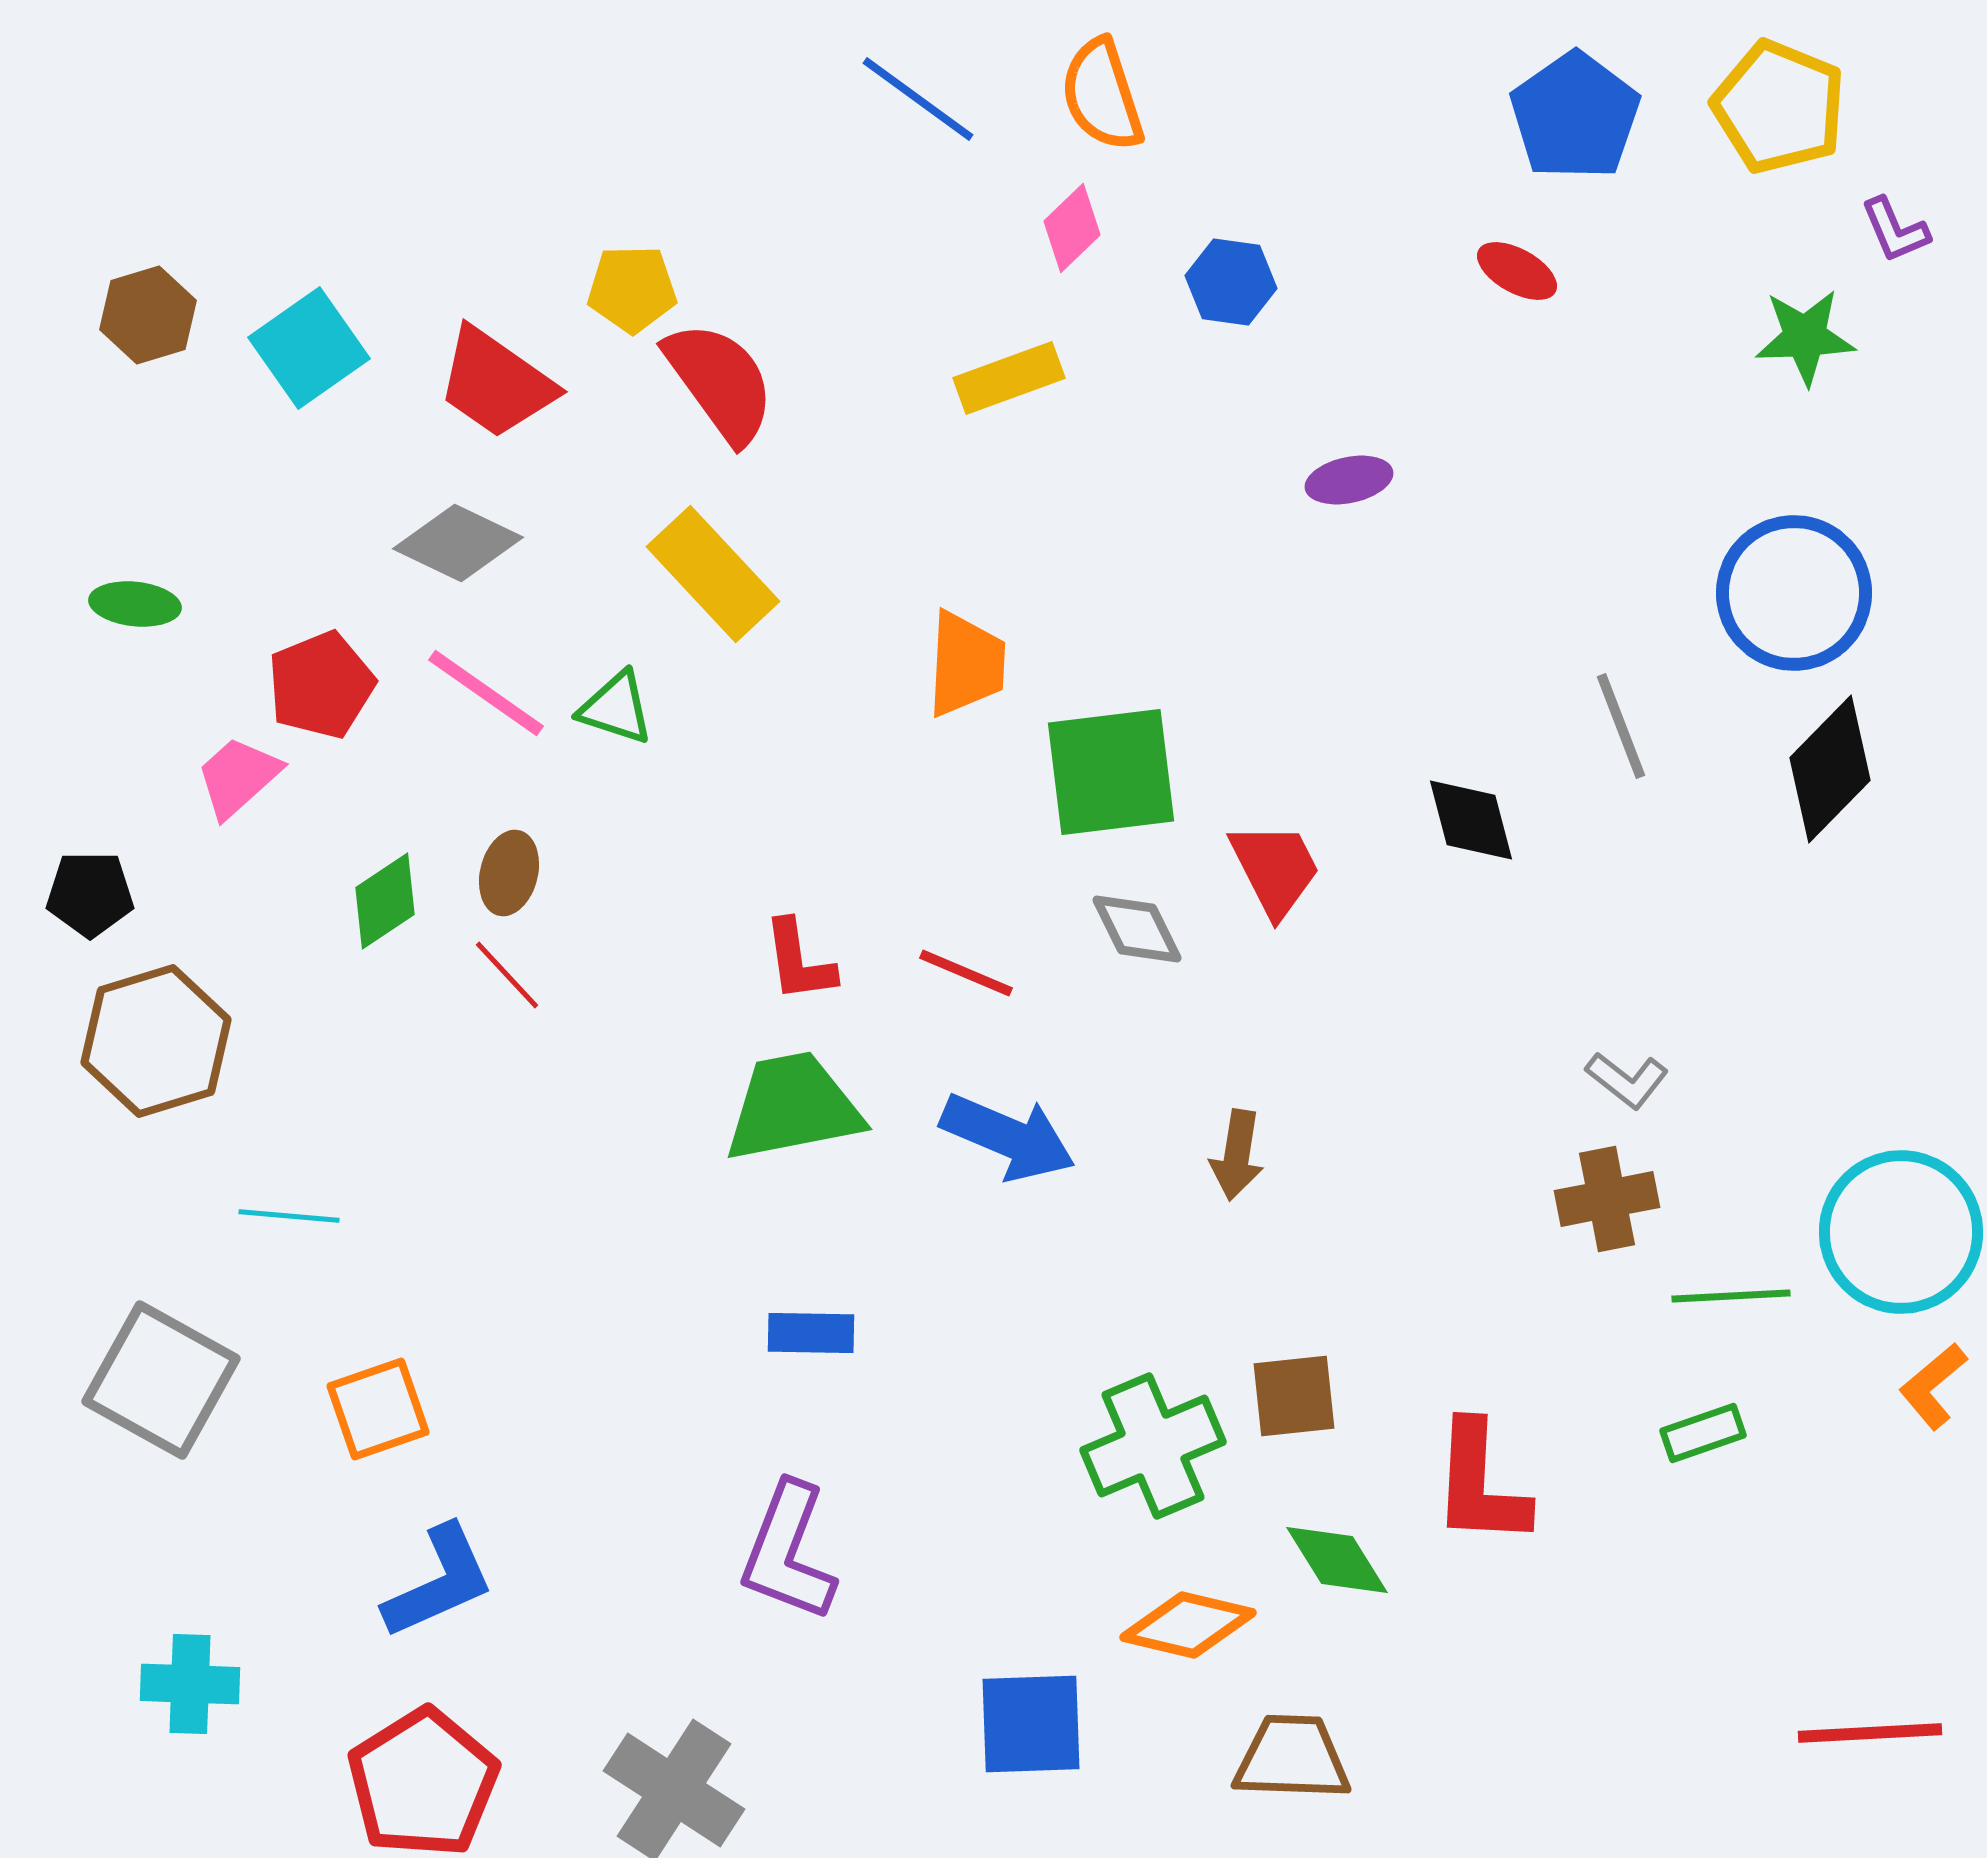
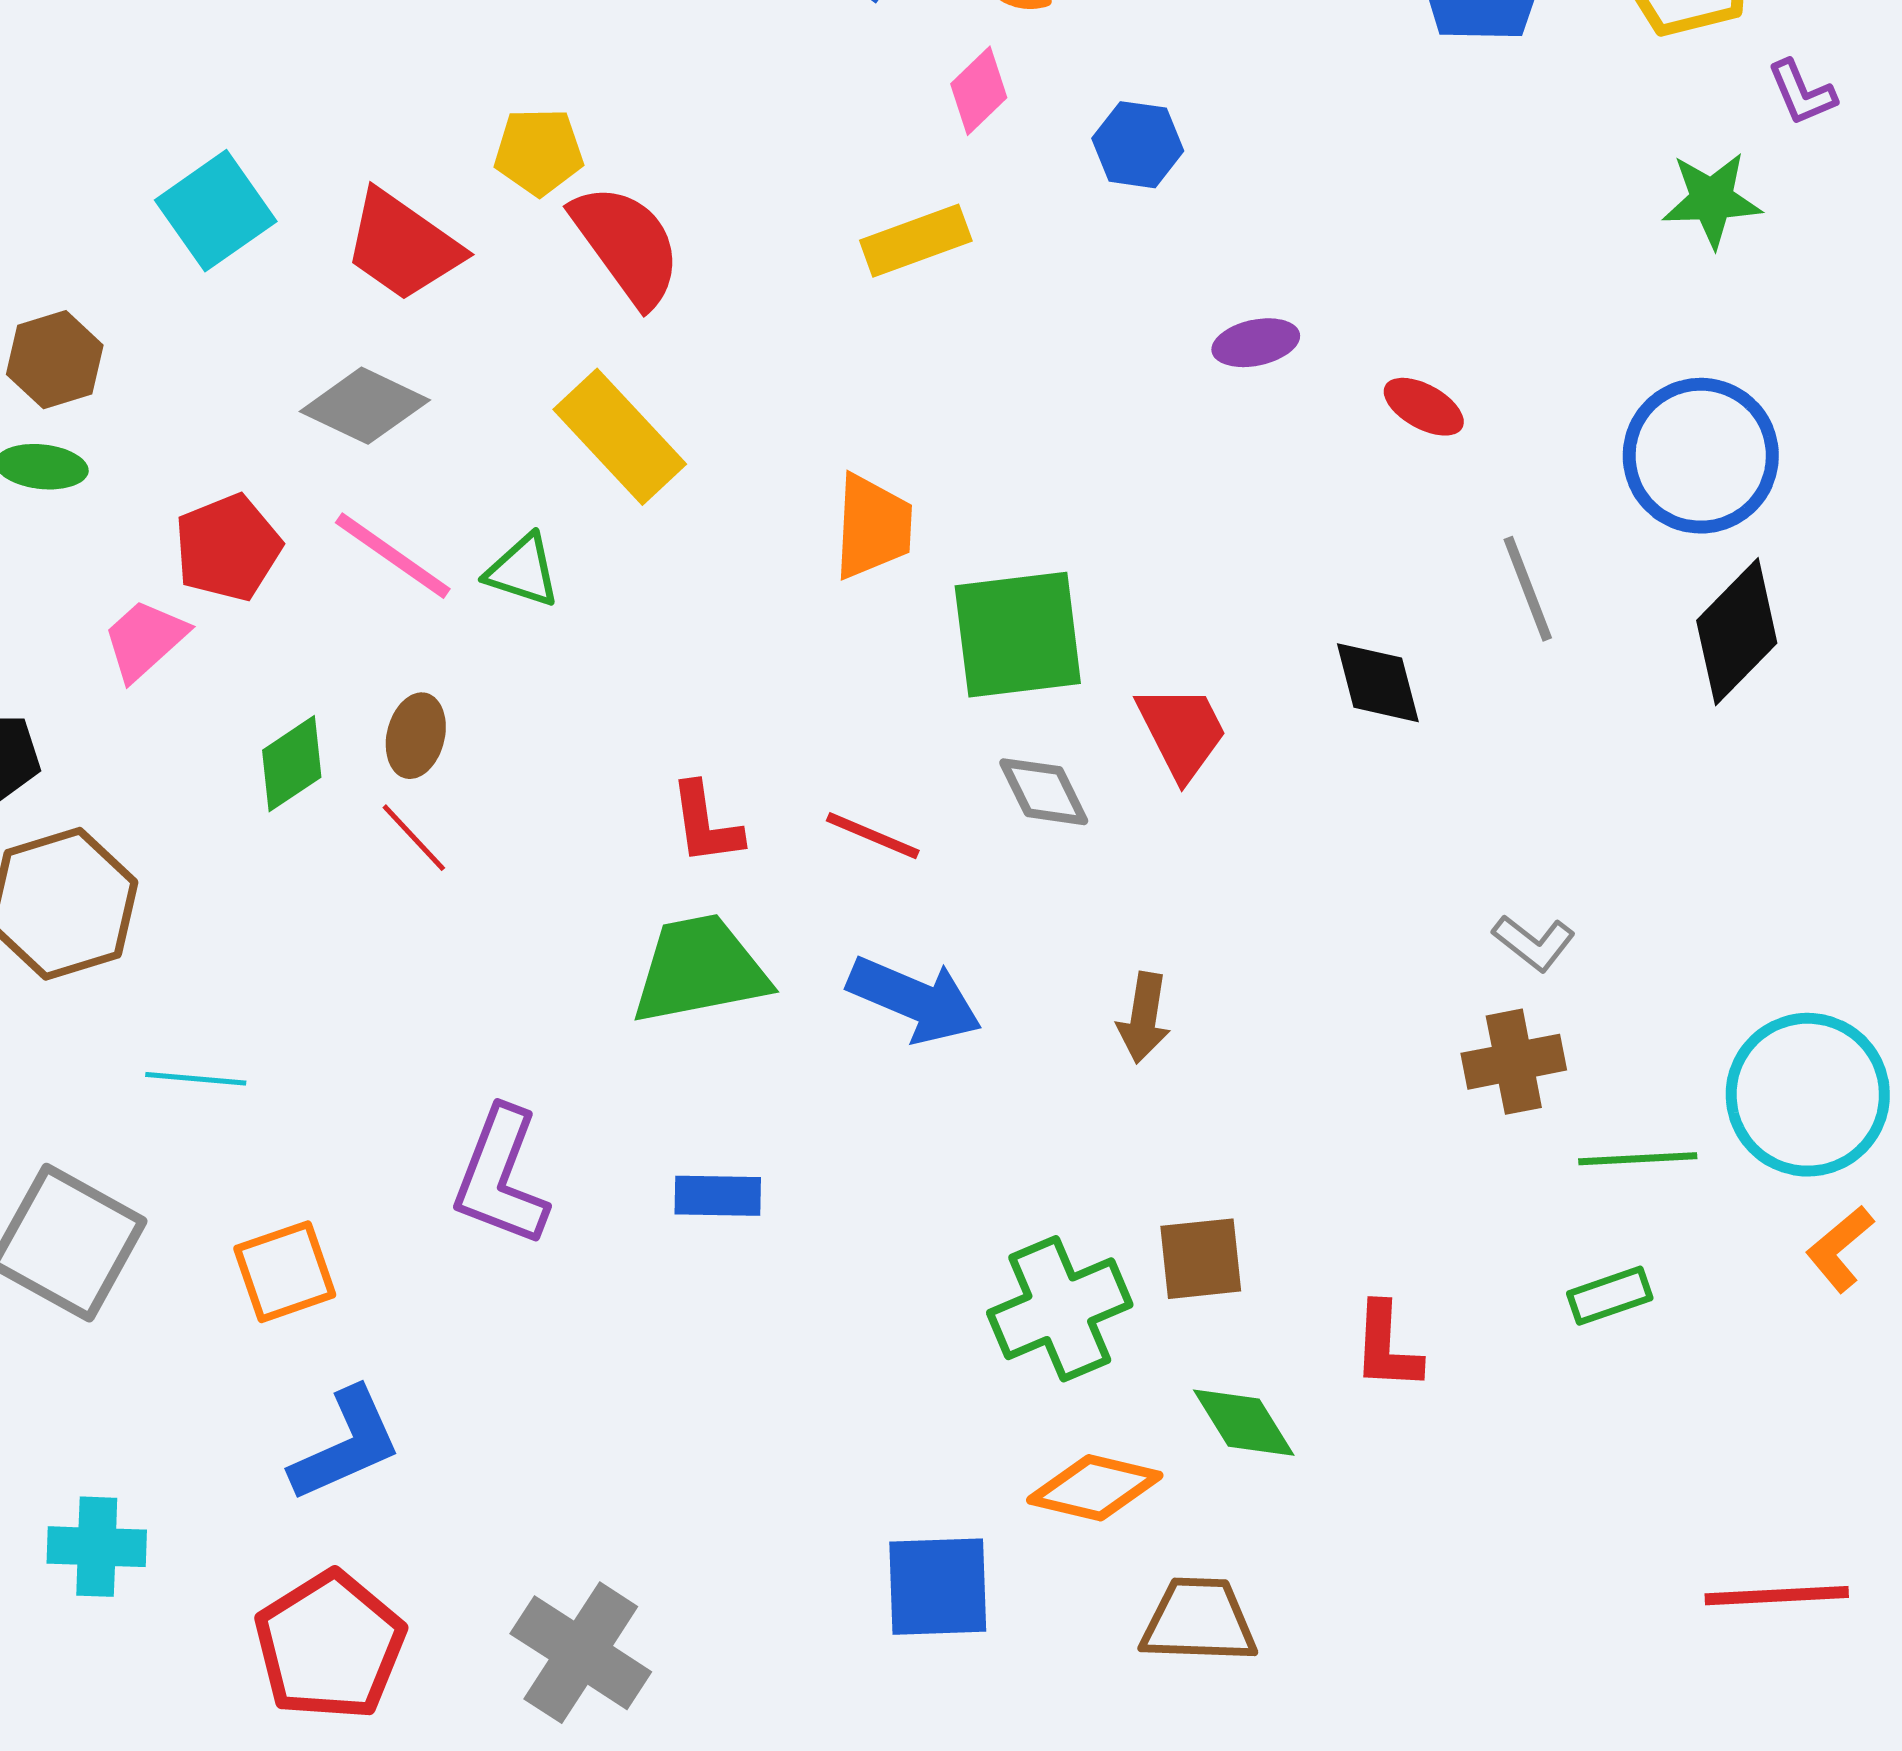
red ellipse: (1517, 271) -> (1424, 407), moved
brown hexagon: (148, 315) -> (55, 360), moved
red L-shape: (1480, 1484) -> (1387, 1347), size x0.7
purple L-shape: (788, 1552) -> (501, 1177), moved

